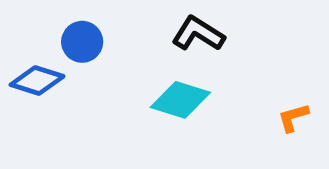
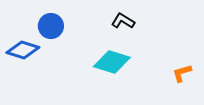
black L-shape: (198, 34) -> (123, 21), size x0.7

